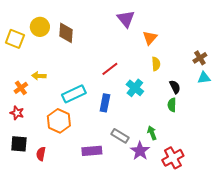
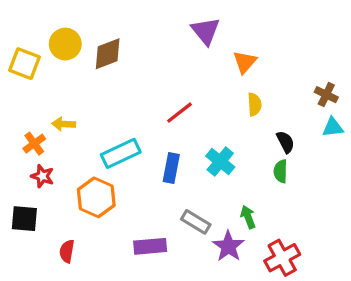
brown diamond: (66, 33) -> (108, 54), turned 65
brown cross: (200, 58) -> (326, 95), turned -32
cyan cross: (135, 88) -> (220, 161), moved
red star: (17, 113) -> (42, 176), moved
black square: (19, 144) -> (24, 219), moved

